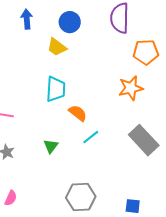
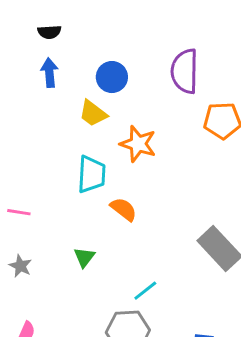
orange star: (131, 88) -> (138, 144), moved, turned 30
cyan line: (91, 137) -> (145, 291), moved

